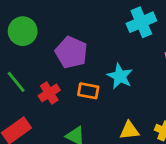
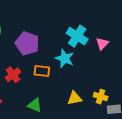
cyan cross: (141, 22) -> (77, 36), moved, turned -30

